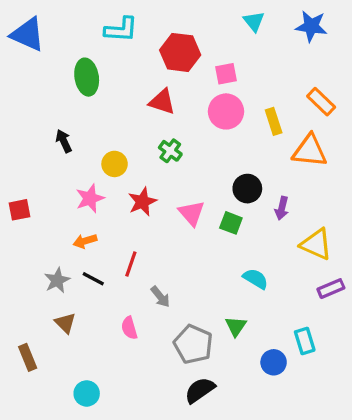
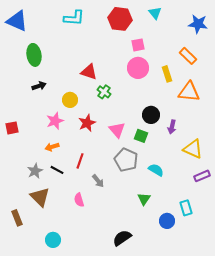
blue star: (311, 26) -> (198, 24), moved
red hexagon: (180, 52) -> (120, 19), moved
green ellipse: (87, 77) -> (34, 55), moved
red triangle: (162, 102) -> (89, 72), moved
orange rectangle: (321, 102) -> (188, 56), moved
black arrow: (64, 141) -> (39, 86), turned 96
brown triangle: (65, 323) -> (40, 197), size x1.5
gray pentagon: (193, 344) -> (126, 160), moved

